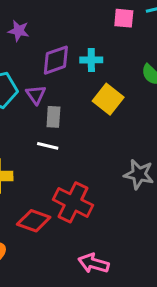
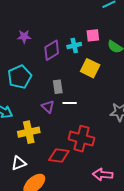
pink square: (124, 18) -> (93, 35), moved
purple triangle: (36, 95) -> (48, 107), moved
white line: (48, 146) -> (70, 103), moved

